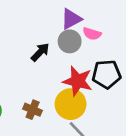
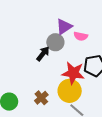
gray circle: (70, 41) -> (55, 42), moved
brown cross: (33, 110) -> (41, 98), turned 32

